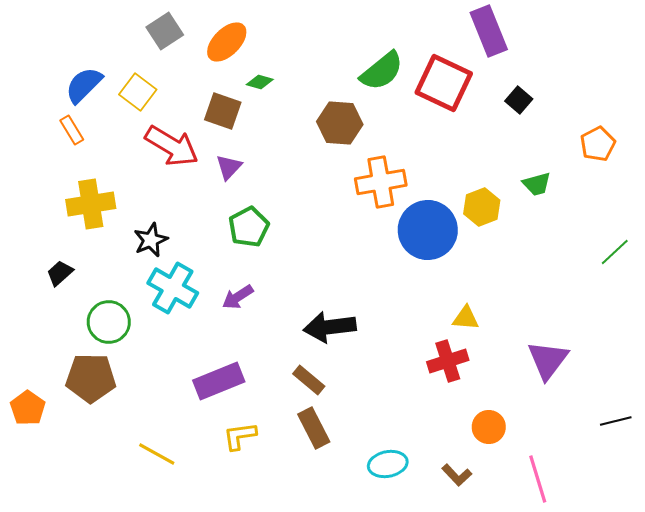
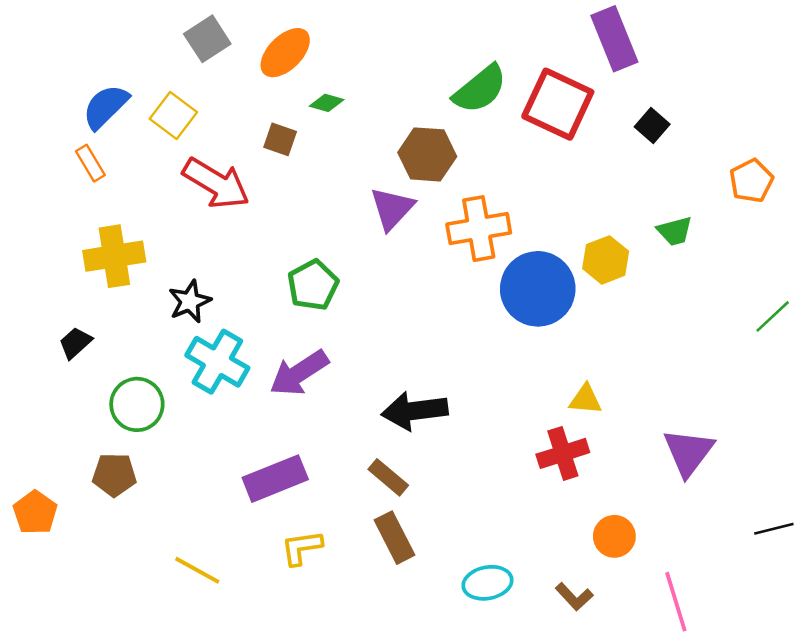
brown square: (223, 111) -> (280, 139), size x0.7
purple triangle: (229, 167) -> (392, 208), moved, size x1.4
purple arrow: (238, 297) -> (299, 373), size x1.5
brown pentagon: (91, 378) -> (114, 475), size x0.7

